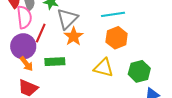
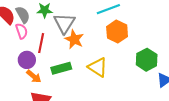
pink semicircle: (24, 17) -> (22, 31), size x0.7
purple circle: (23, 46) -> (27, 60), size x0.7
yellow triangle: (103, 68) -> (98, 67), moved, turned 30

